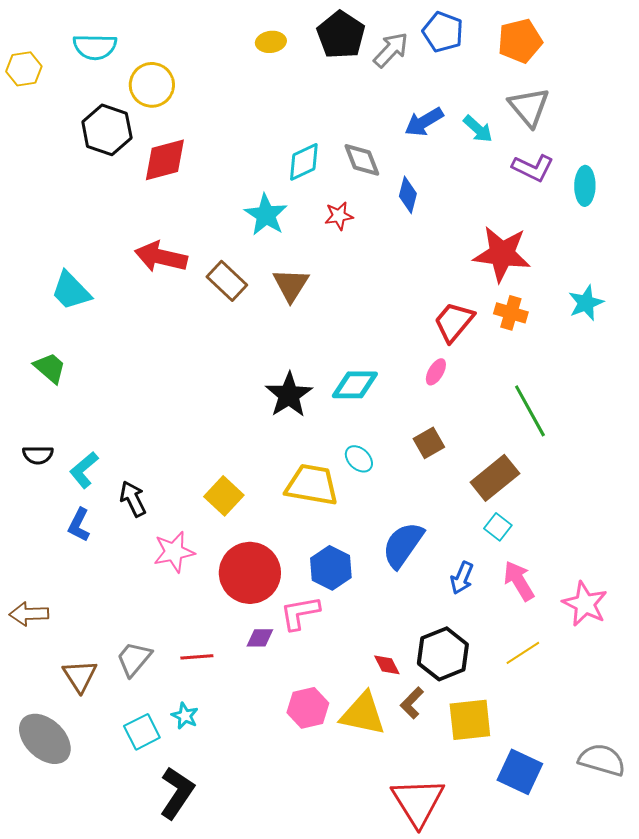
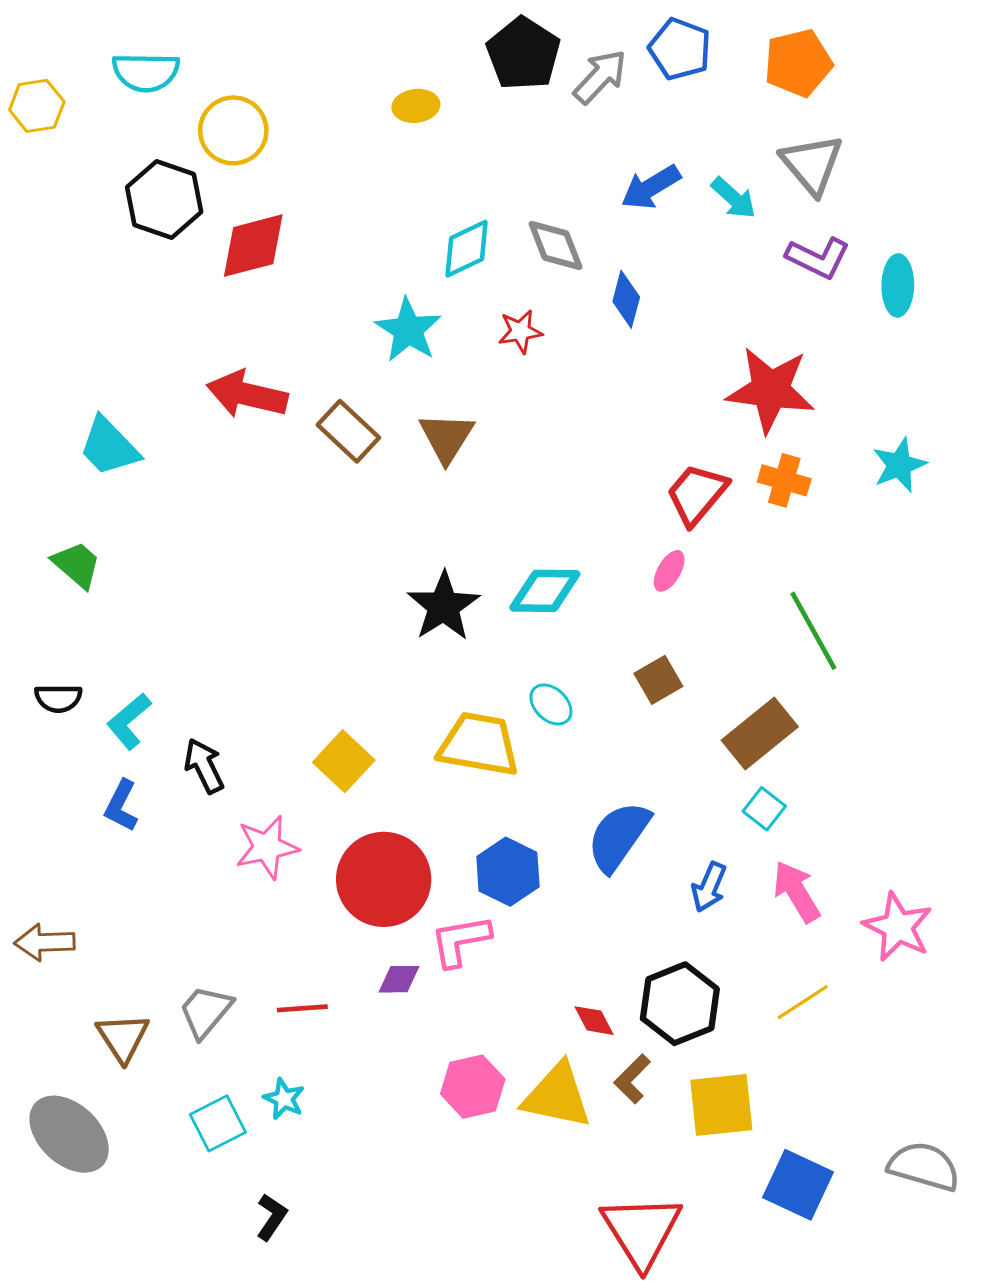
yellow ellipse: (271, 42) -> (416, 106), moved
black L-shape: (177, 793) -> (272, 1217), size x0.6

